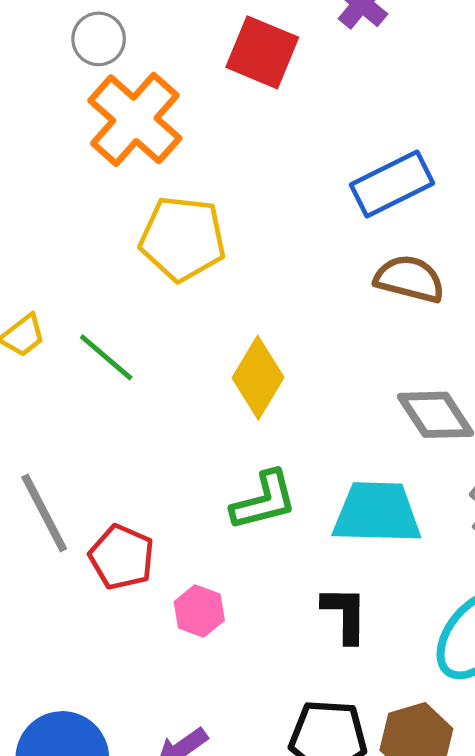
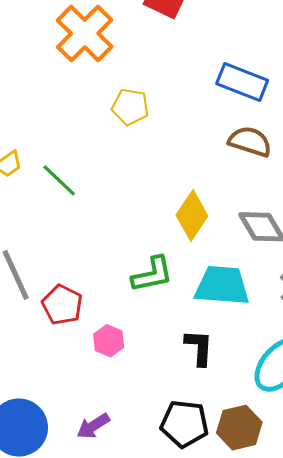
blue rectangle: (392, 184) -> (242, 82), turned 45
yellow pentagon: (183, 239) -> (130, 107), moved, size x0.7
yellow diamond: (258, 378) -> (192, 216), moved

